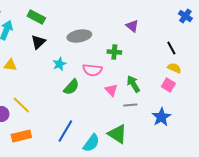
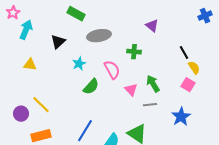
blue cross: (185, 16) -> (205, 16), turned 32
green rectangle: (36, 17) -> (76, 14), moved
black line: (171, 48) -> (184, 53), moved
yellow semicircle: (174, 68) -> (194, 68), turned 32
pink semicircle: (92, 70) -> (112, 70), turned -126

